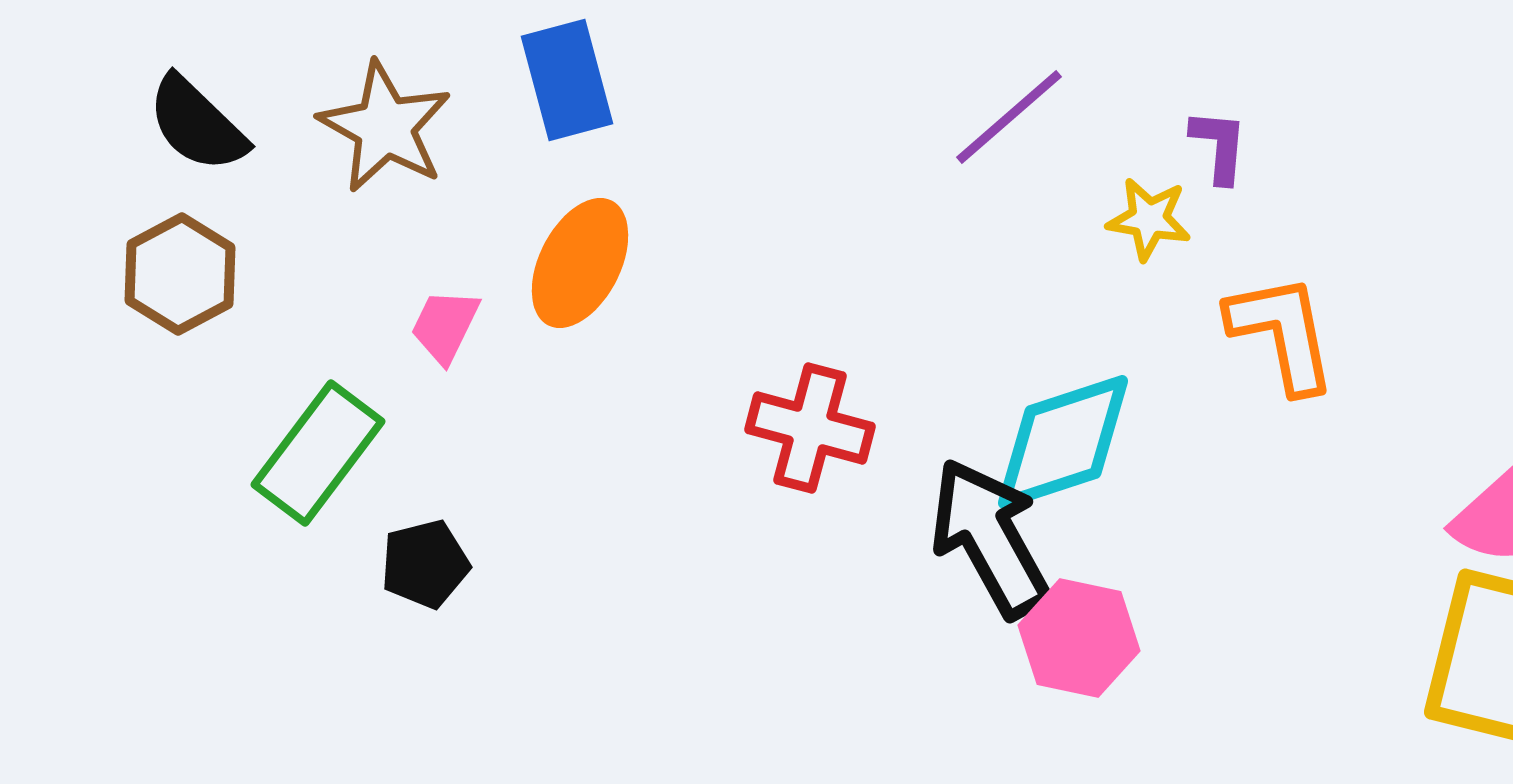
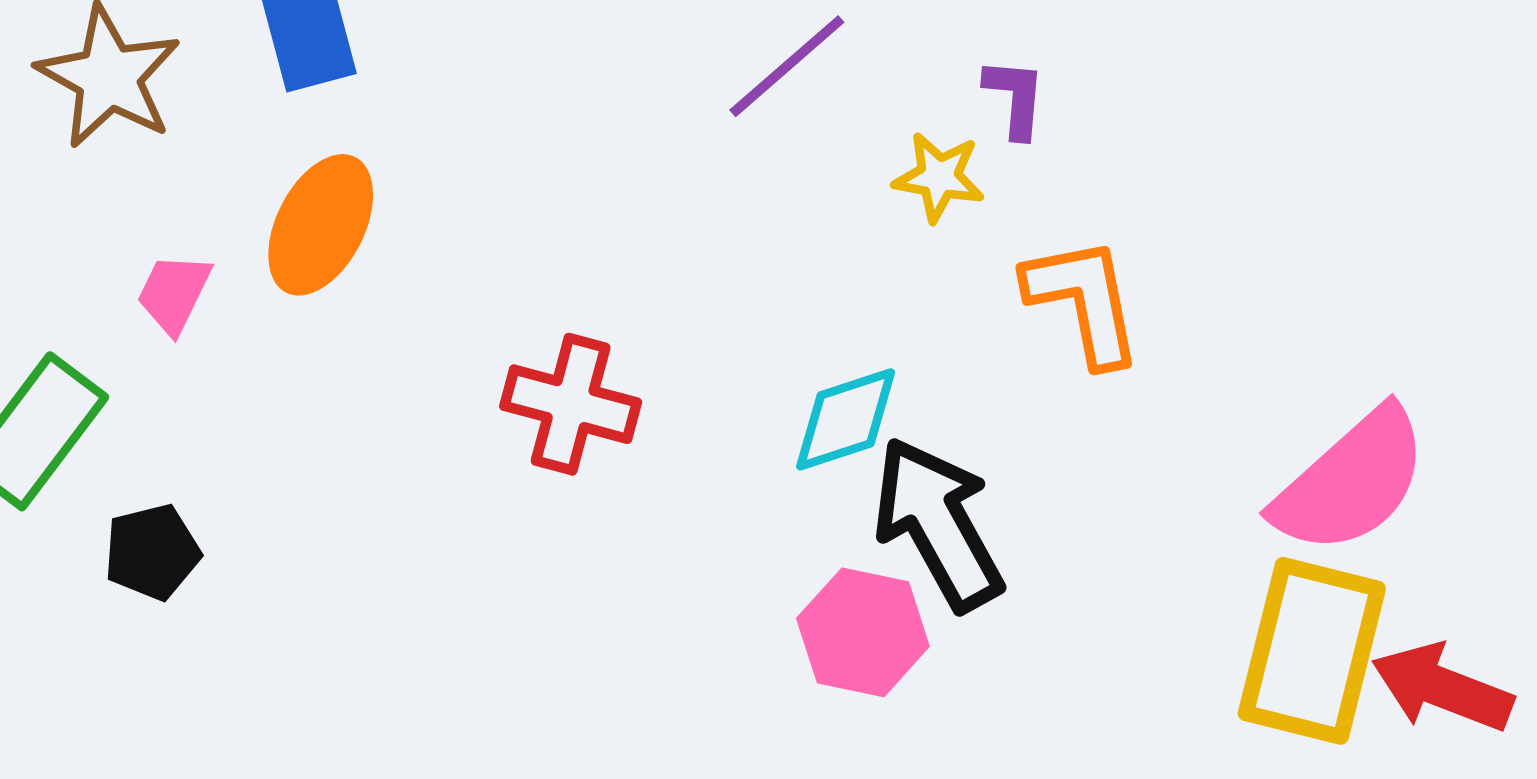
cyan diamond: (1063, 442) -> (846, 419), size x0.7
black arrow: (990, 538) -> (938, 524), moved

